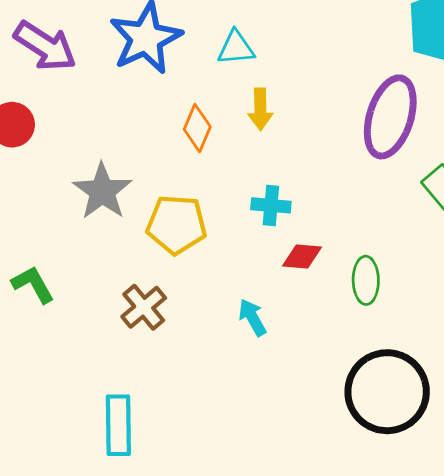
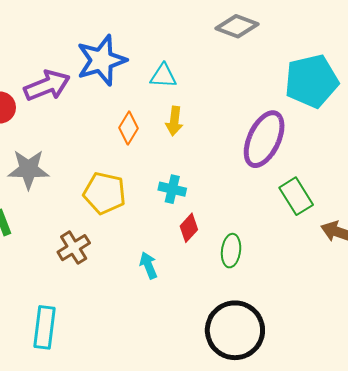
purple arrow: (45, 46) -> (47, 86), moved, turned -63
gray star: (102, 191) -> (28, 169), moved, turned 30
red diamond: (302, 257) -> (189, 228), turned -60

